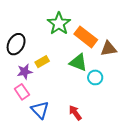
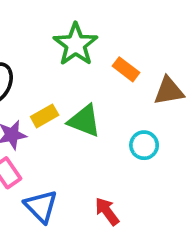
orange rectangle: (86, 37) -> (126, 69), size x0.6
green triangle: (78, 62) -> (84, 121), moved

